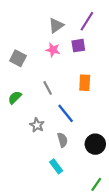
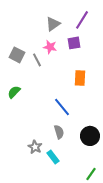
gray line: (48, 88) -> (37, 60), moved
gray star: (37, 125) -> (35, 147), moved

